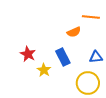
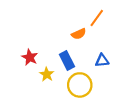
orange line: (91, 17) -> (97, 18), turned -60
yellow circle: (88, 83) -> (80, 85), moved

